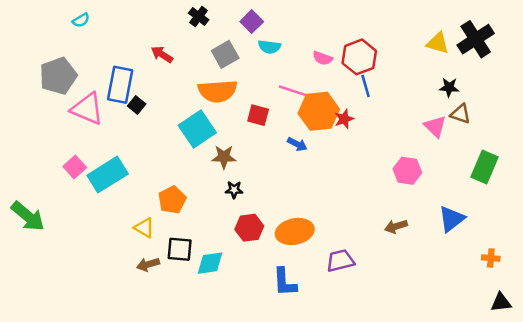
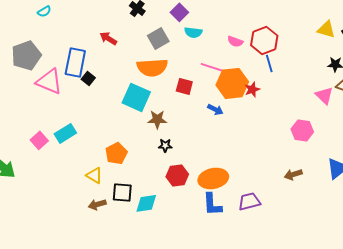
cyan square: (197, 129) -> (136, 97), turned -32
pink square: (75, 167) -> (39, 140), moved
cyan rectangle: (108, 175) -> (65, 133), size x0.7
blue L-shape: (285, 282) -> (212, 204), moved

